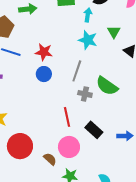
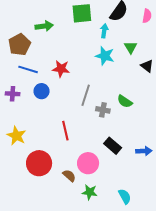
gray line: (77, 71) -> (86, 95), moved
blue circle: (44, 74) -> (42, 91), moved
green semicircle: (107, 86) -> (125, 101), size x0.7
red line: (67, 117) -> (65, 131), moved

